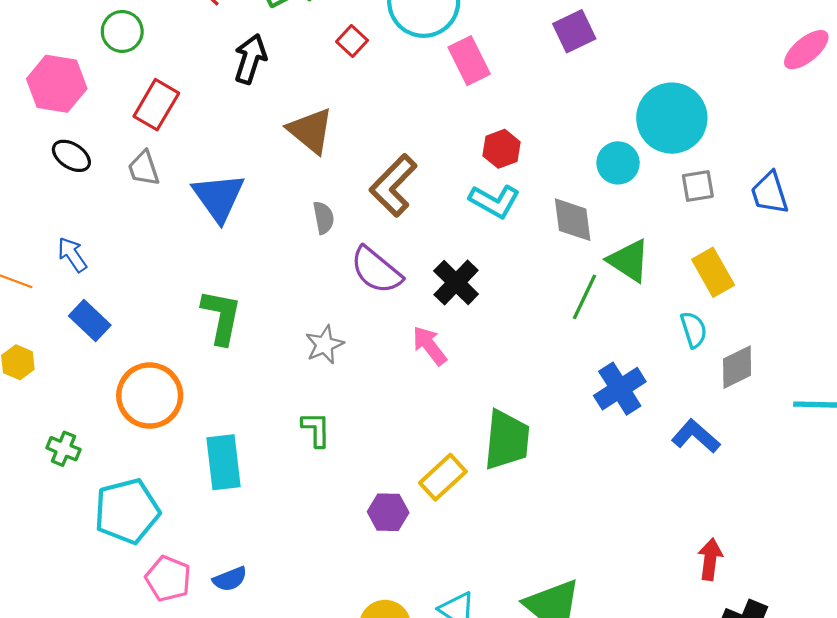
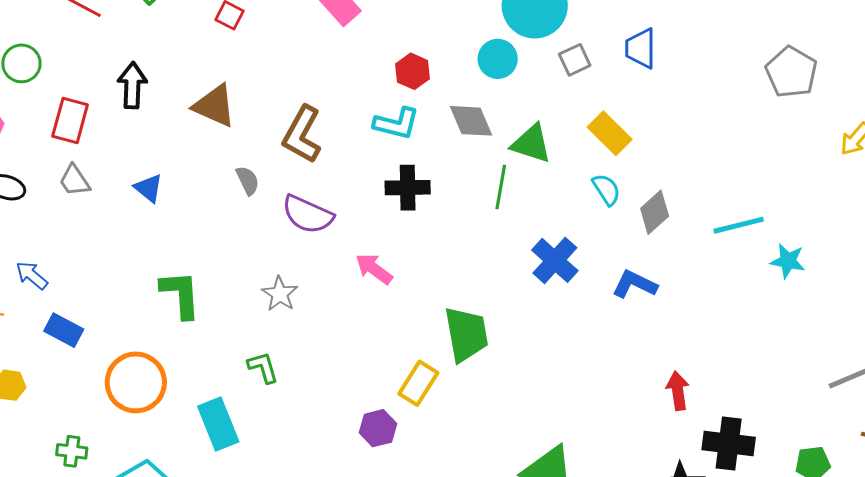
black arrow: (250, 59) -> (132, 85), moved
red hexagon: (501, 149) -> (413, 71), moved
blue trapezoid: (770, 193) -> (641, 48), turned 33
blue triangle: (219, 197) -> (149, 188), size x0.6
black cross: (456, 282) -> (408, 188), moved, turned -30
green L-shape: (316, 429) -> (263, 367), moved

